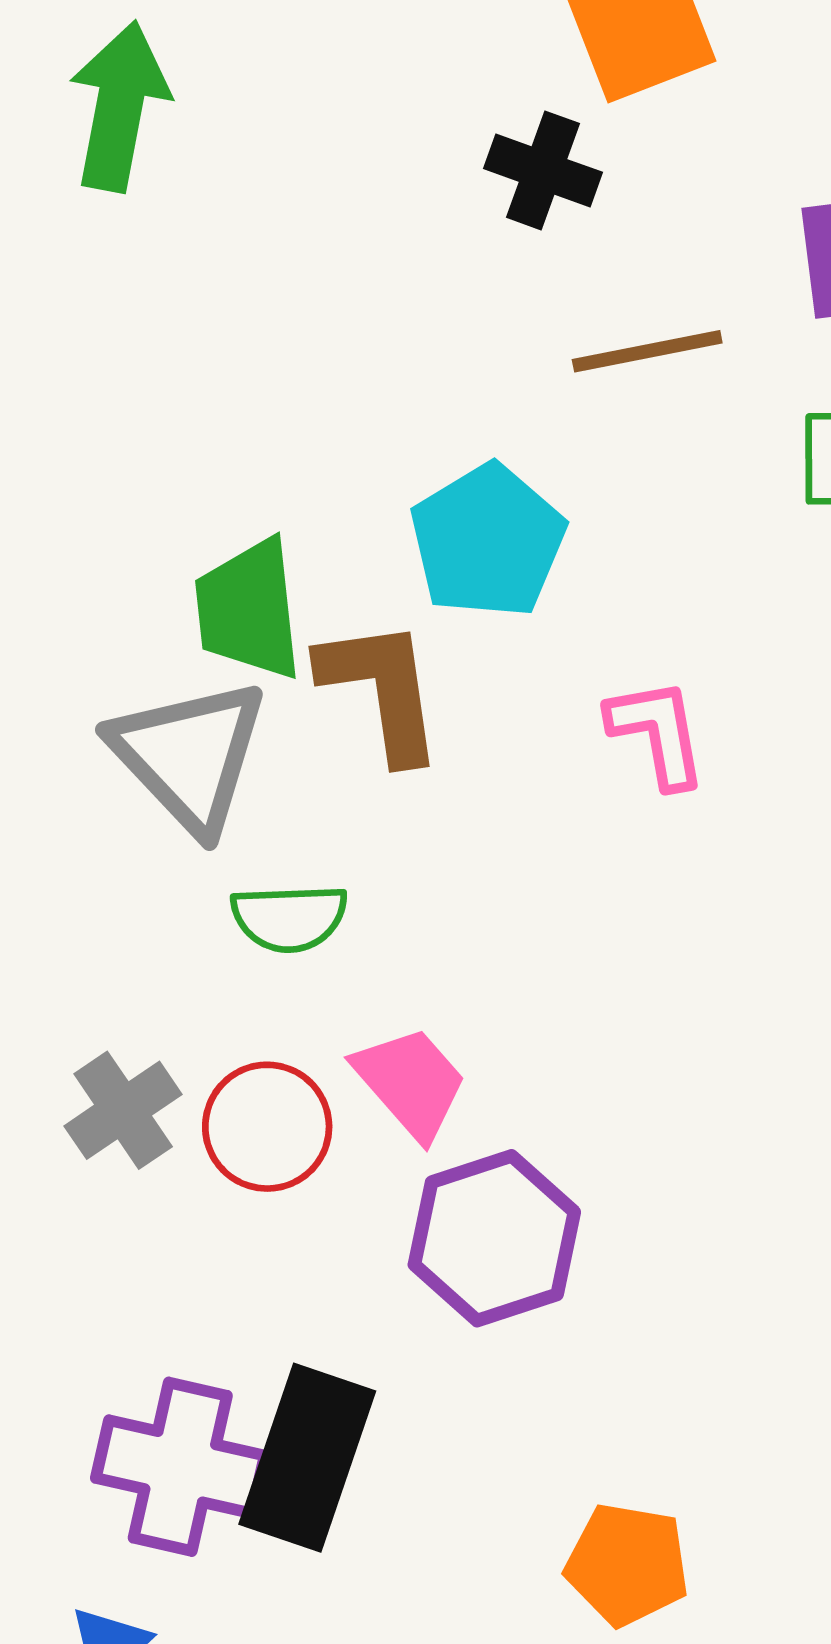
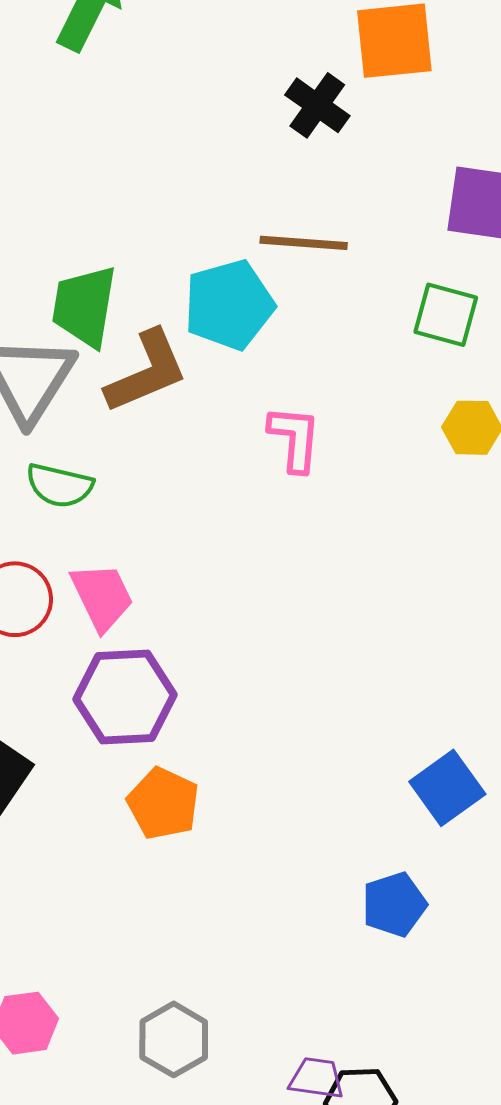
brown line: (647, 351) -> (304, 243), moved
brown L-shape: (382, 690) -> (147, 372), turned 60
orange pentagon: (627, 1564) -> (163, 803), moved

